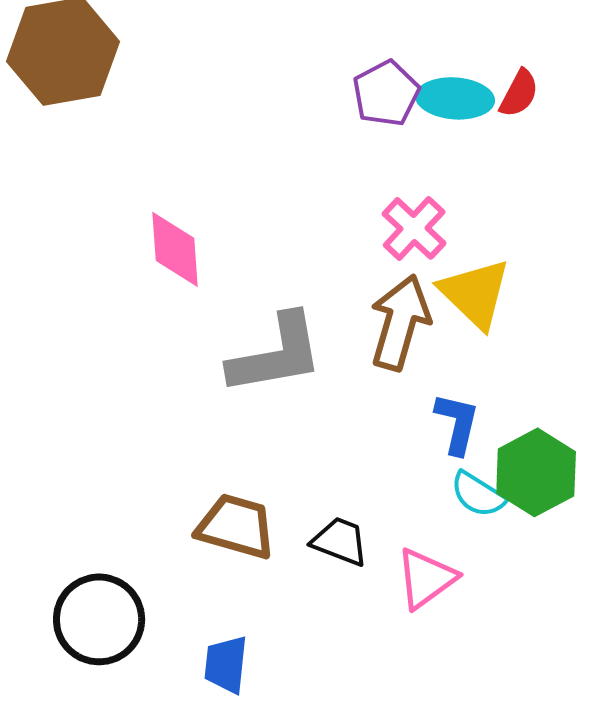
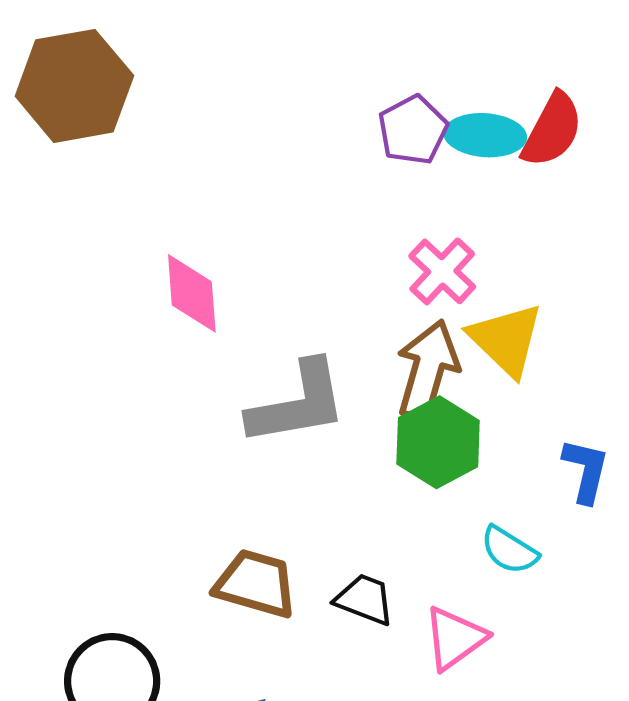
red semicircle: (519, 93) -> (552, 130), size x1.5
blue L-shape: (457, 423) -> (586, 471), moved
green hexagon: (536, 472) -> (438, 442), moved

